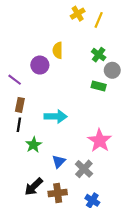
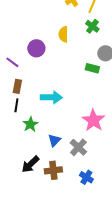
yellow semicircle: (58, 50) -> (63, 34), moved
green cross: (99, 55) -> (92, 26), moved

